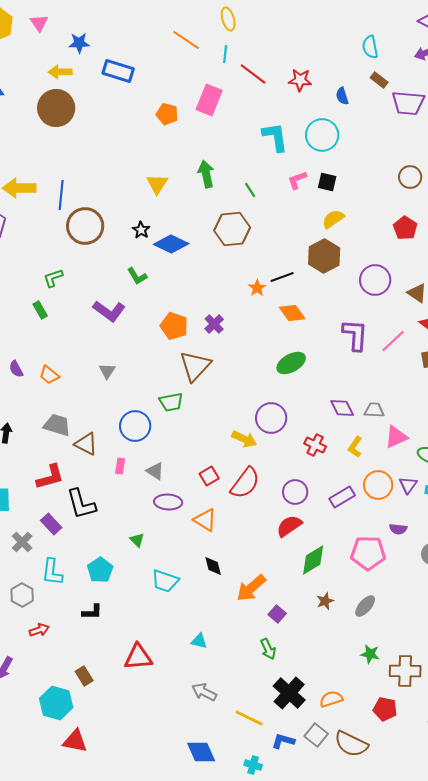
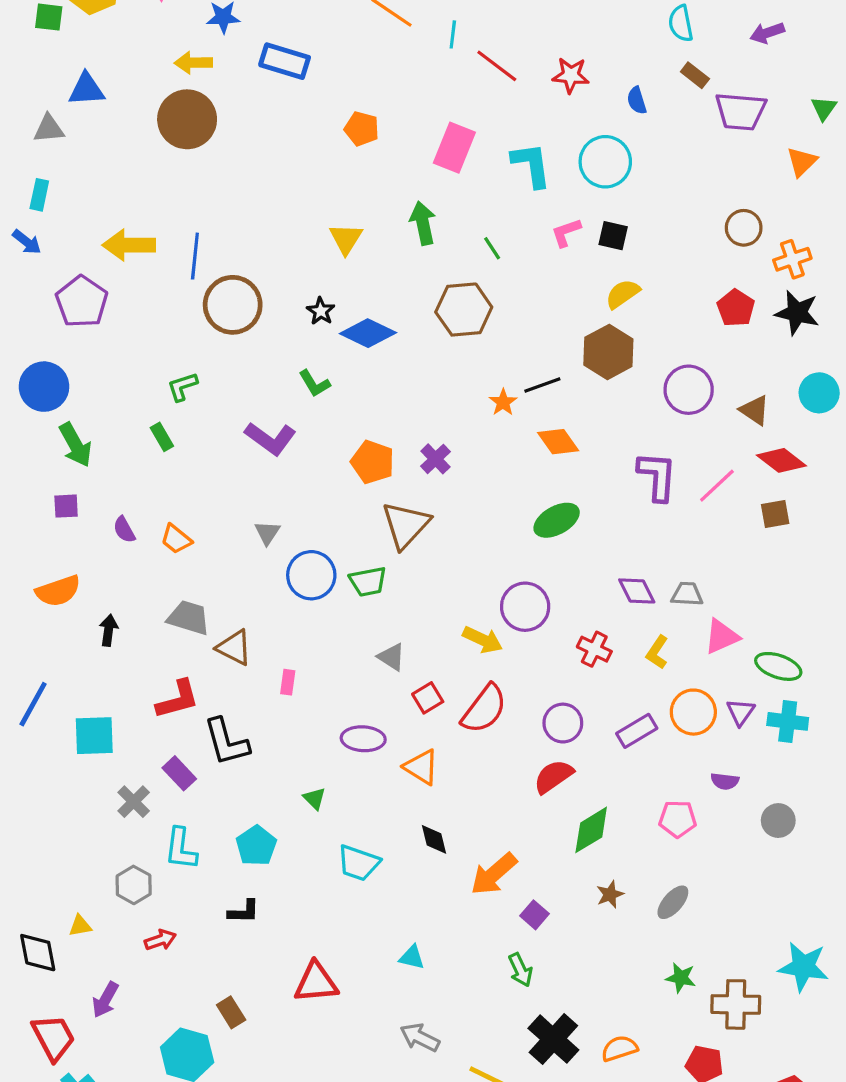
pink rectangle: (209, 100) -> (454, 148), moved
blue circle: (135, 426) -> (311, 575), moved
gray triangle: (155, 471) -> (391, 657), moved
pink pentagon: (368, 553) -> (678, 819), size x0.7

